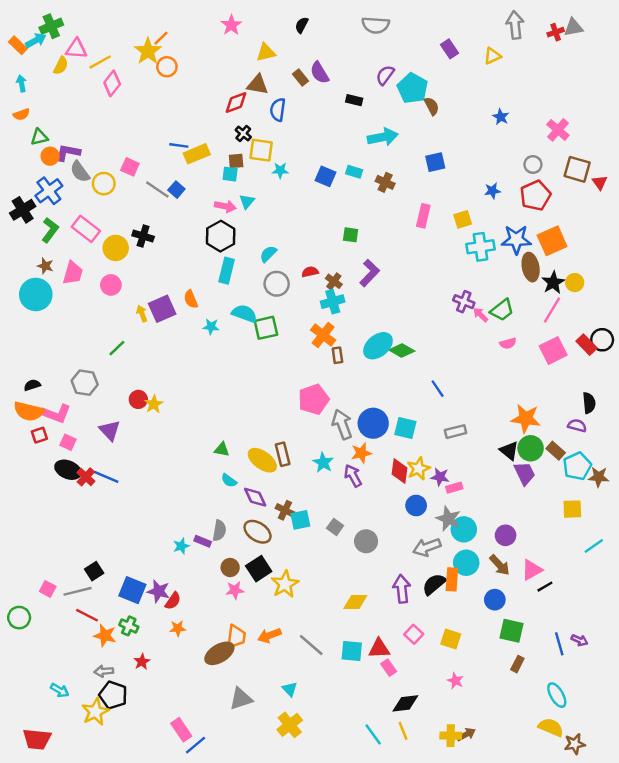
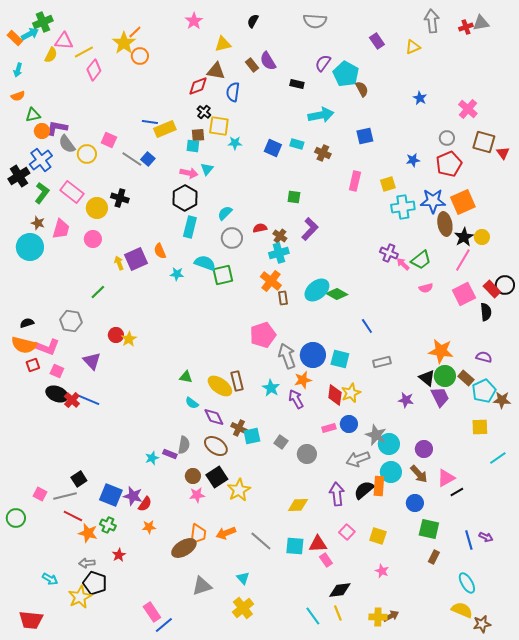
cyan arrow: (21, 83) -> (18, 70), turned -152
black semicircle: (589, 403) -> (486, 312), moved
purple star: (440, 477) -> (406, 400), moved
pink rectangle: (454, 488) -> (329, 428), moved

